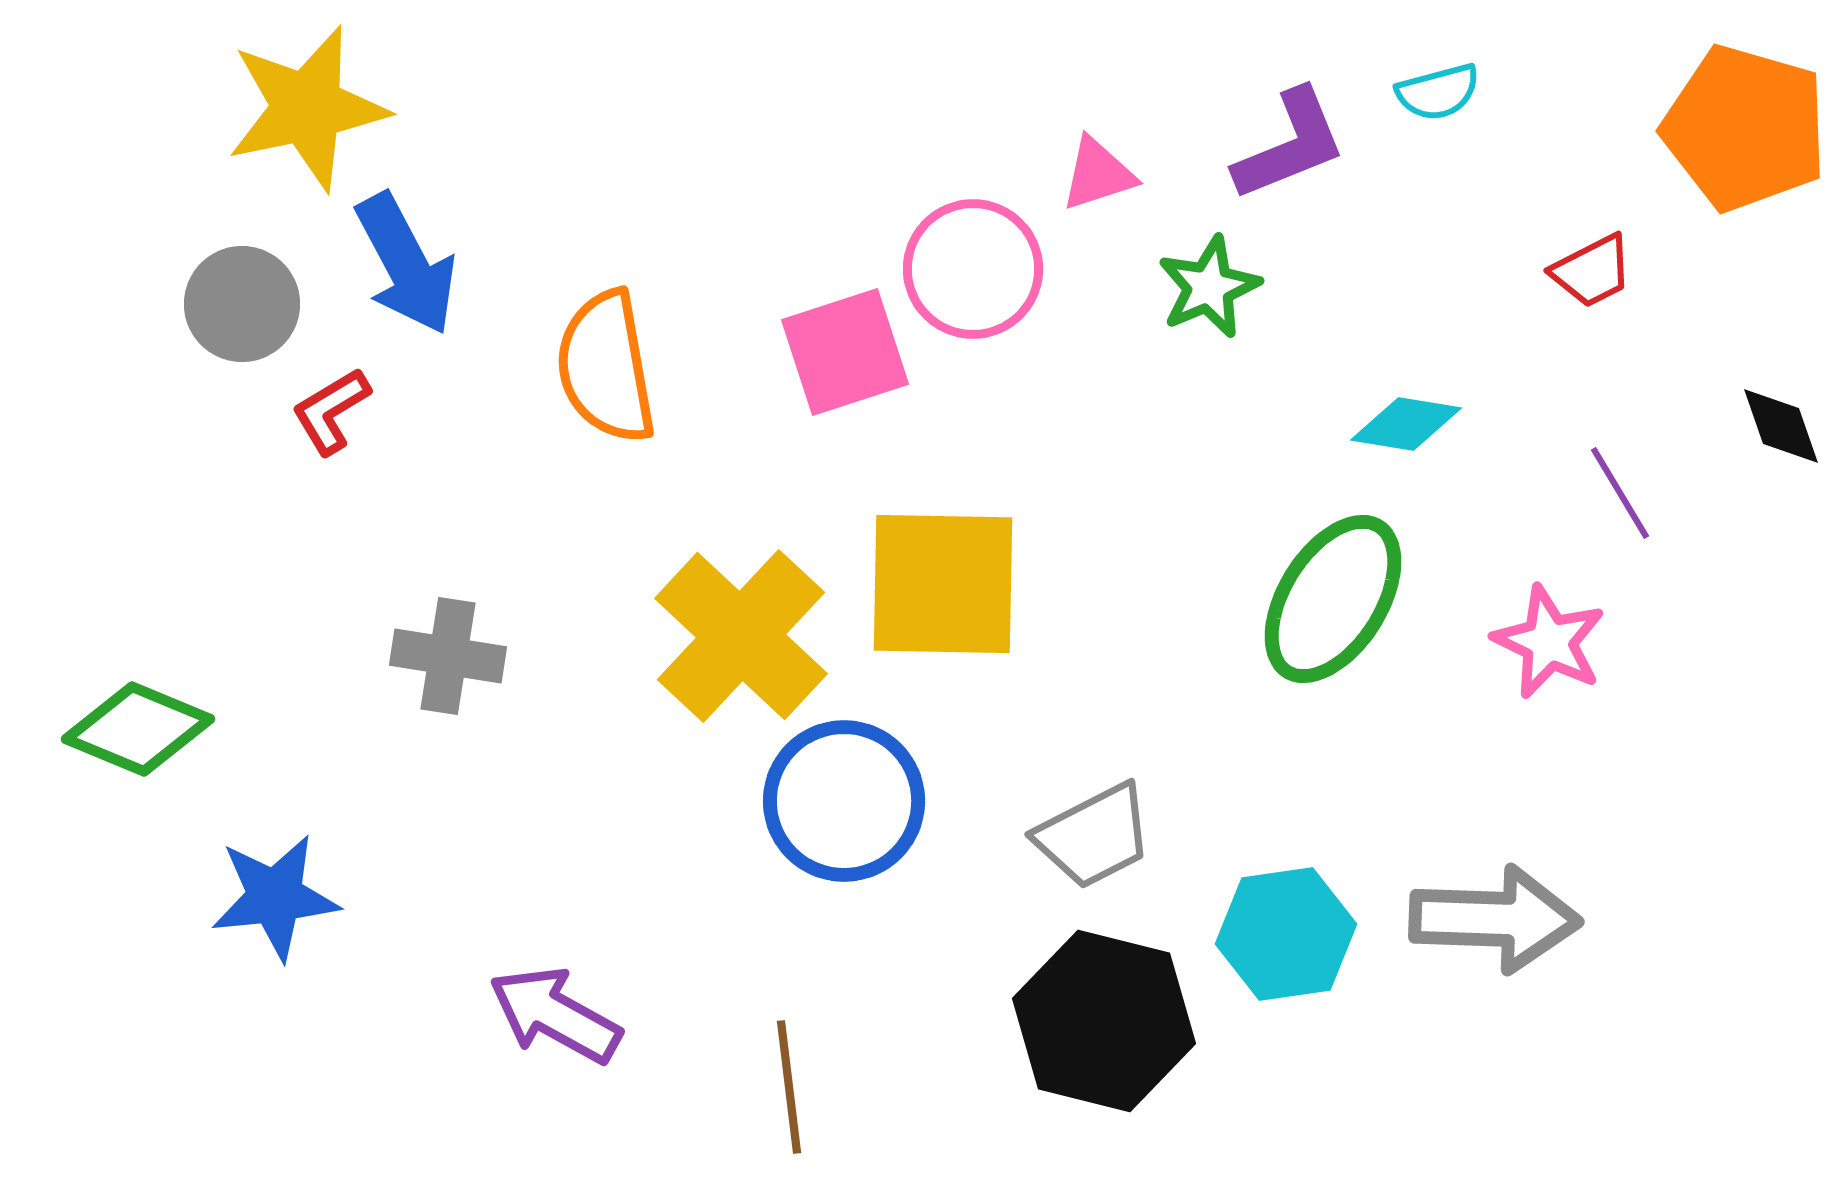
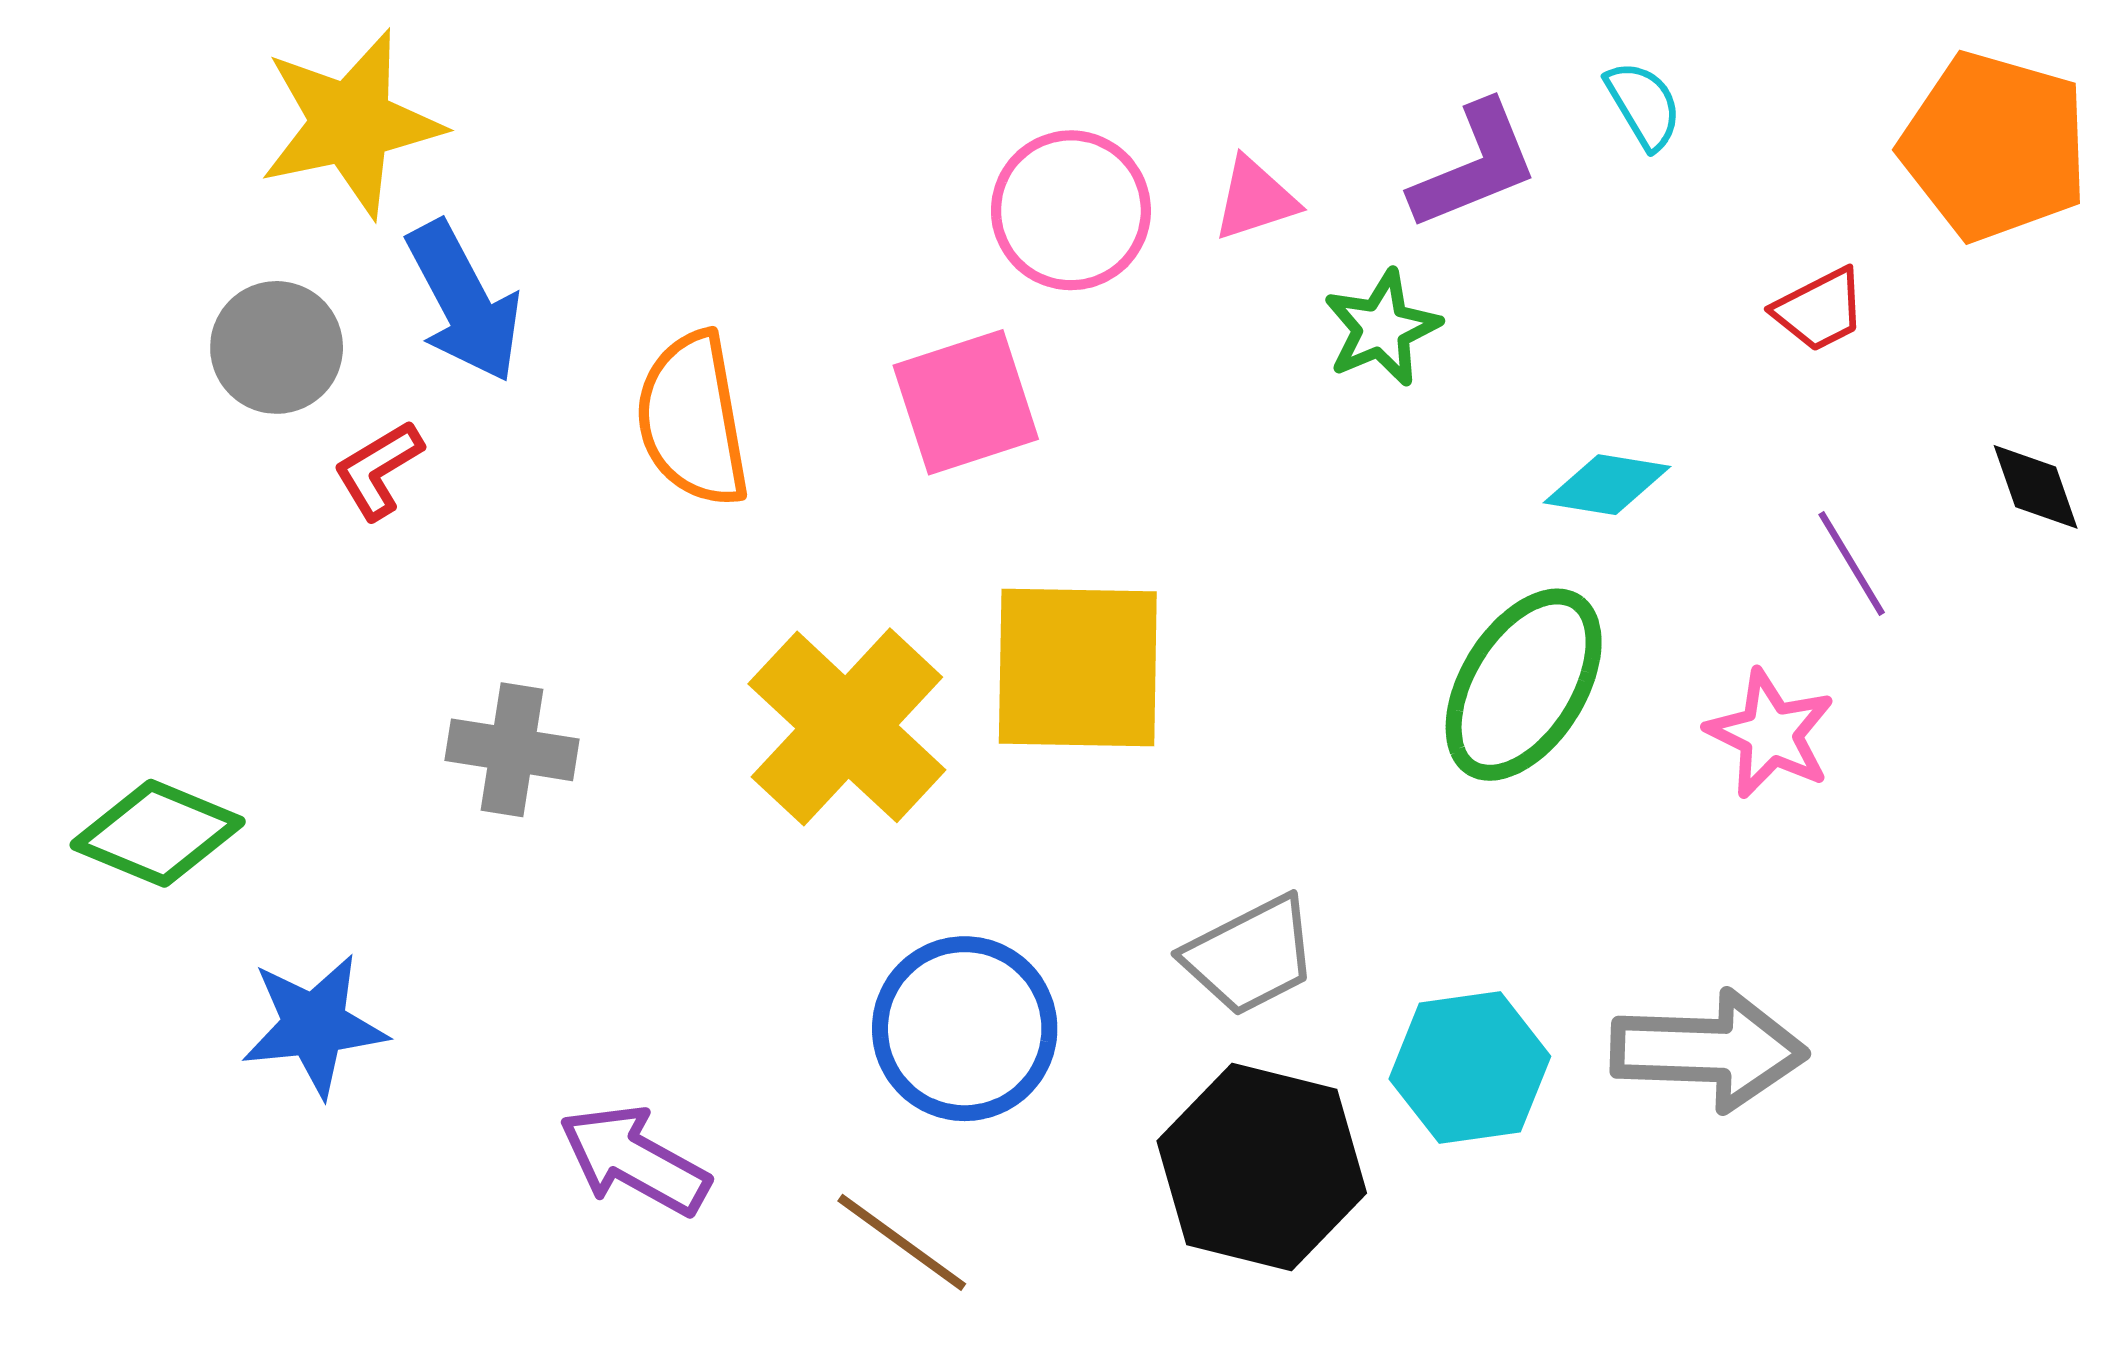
cyan semicircle: (1438, 92) -> (1644, 105), turned -106
pink circle: (973, 269) -> (1071, 210), moved
blue circle: (844, 801) -> (965, 1029), moved
brown line: (789, 1087) -> (902, 1242), turned -47

